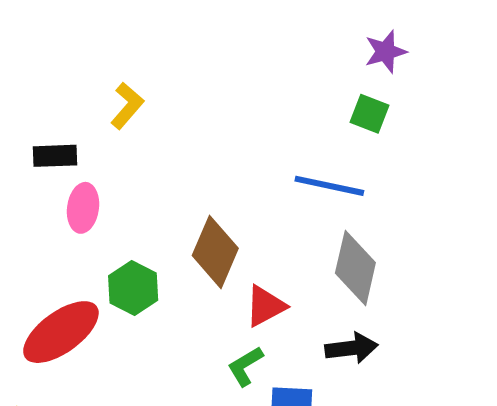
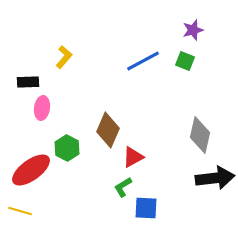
blue line: (329, 186) -> (143, 61), moved, turned -40
gray diamond: (355, 268) -> (200, 135), moved
black arrow: (351, 348) -> (215, 178), moved, size x1.5

